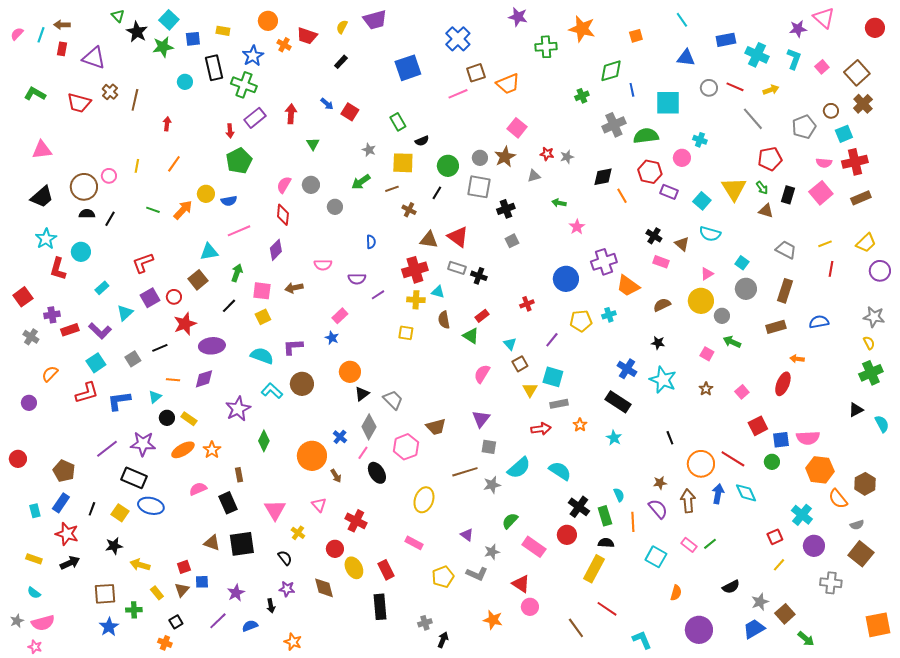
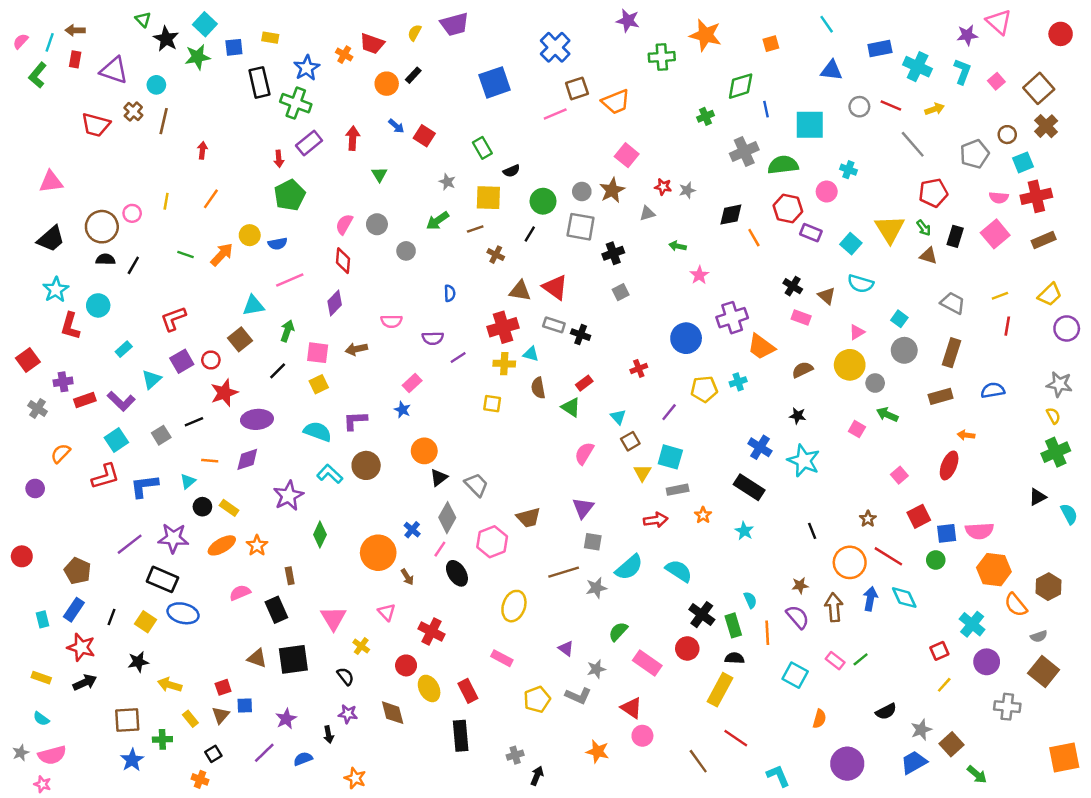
orange circle: (268, 21) -> (387, 84), moved
cyan circle: (185, 82) -> (156, 85), moved
green L-shape: (35, 94) -> (38, 75), moved, turned -80
brown star: (706, 389) -> (868, 519), moved

